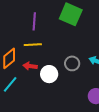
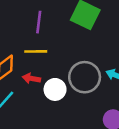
gray circle: (72, 63) -> (85, 77), size x1.6

